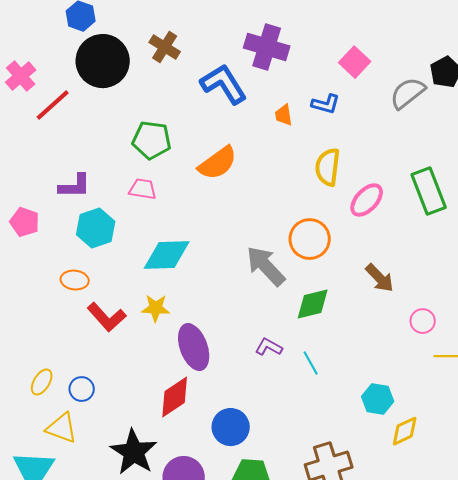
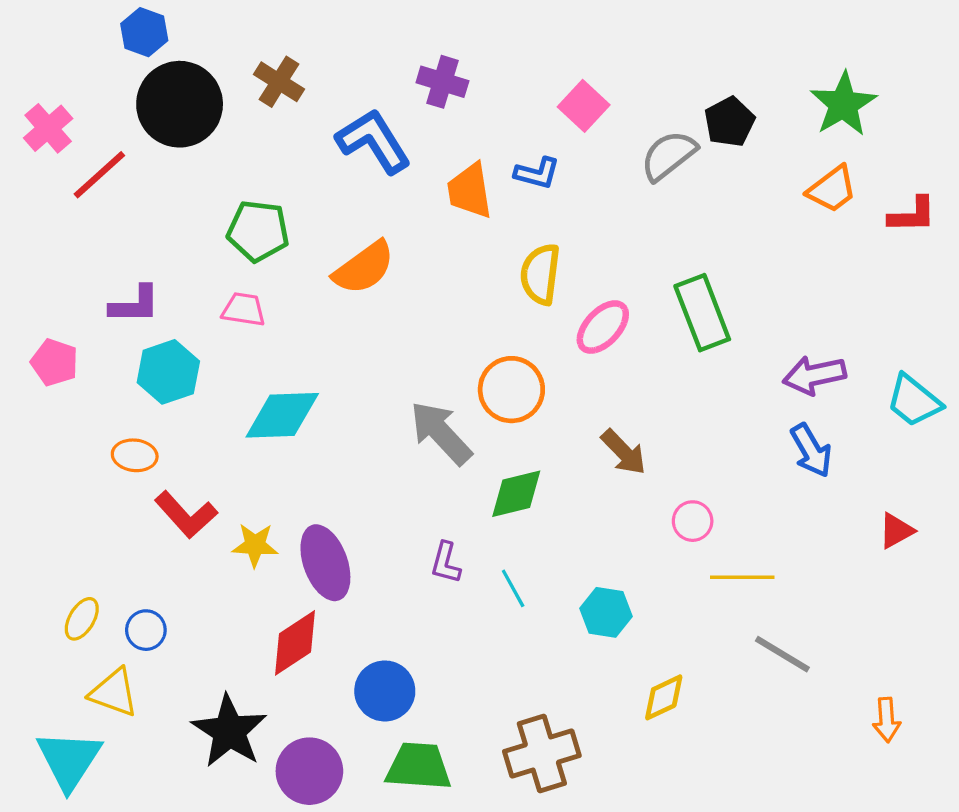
purple cross: (267, 47) -> (442, 82), size x0.7
orange trapezoid: (284, 115) -> (470, 191), size x1.6
yellow star: (156, 308) -> (255, 545), moved
purple L-shape: (269, 347) -> (446, 563), turned -104
cyan hexagon: (378, 399) -> (606, 612), moved

